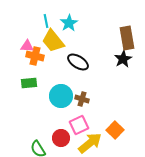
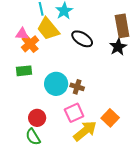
orange cross: (35, 56) -> (30, 44), turned 36
black ellipse: (78, 62) -> (82, 39), moved
red circle: (61, 138) -> (37, 118), moved

